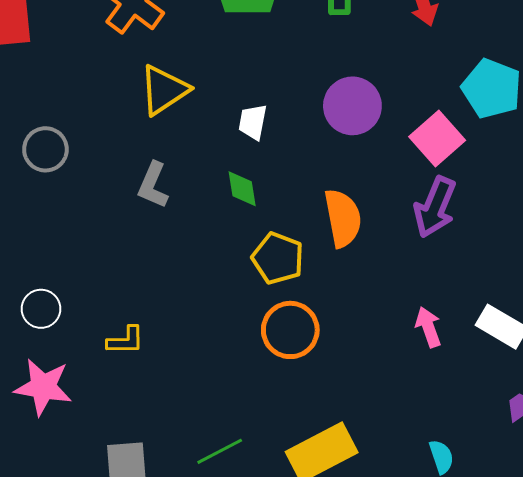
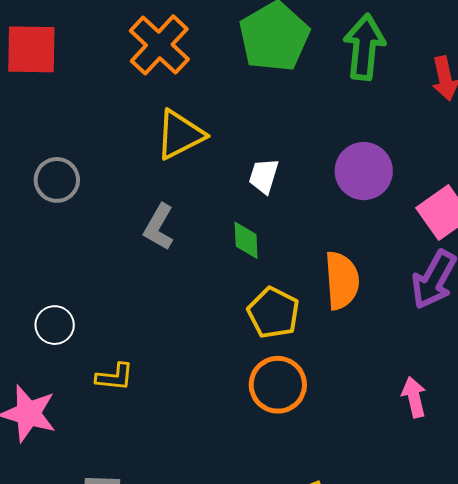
white circle: (41, 309) -> (55, 325), moved

